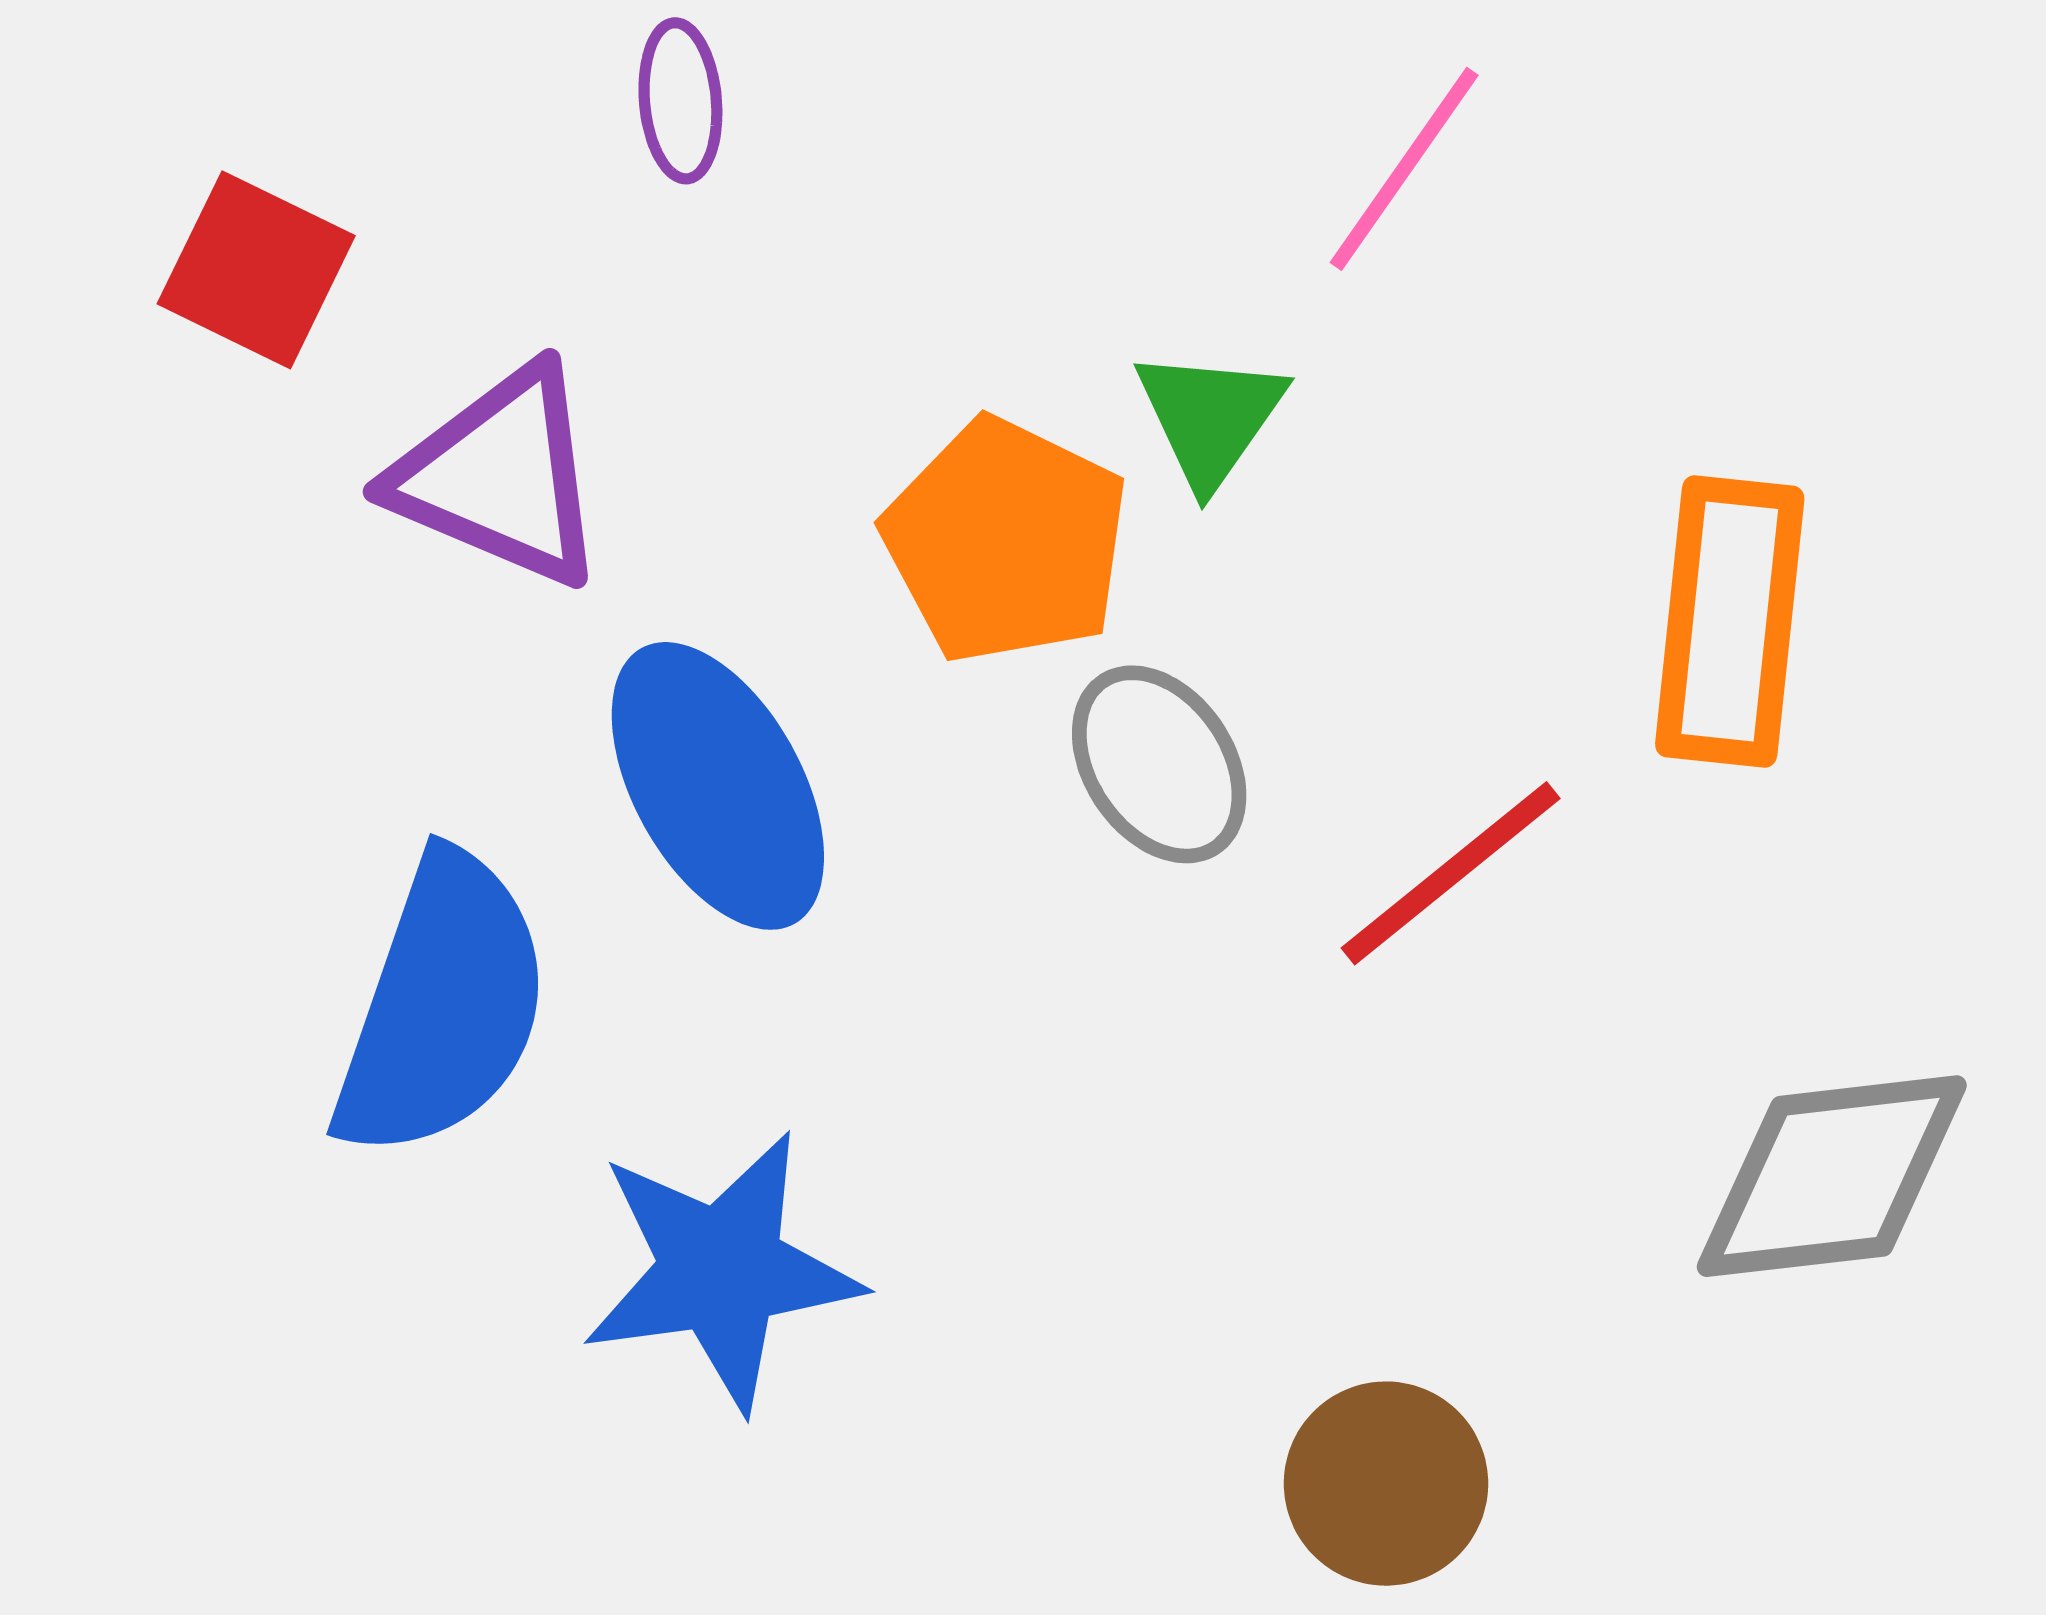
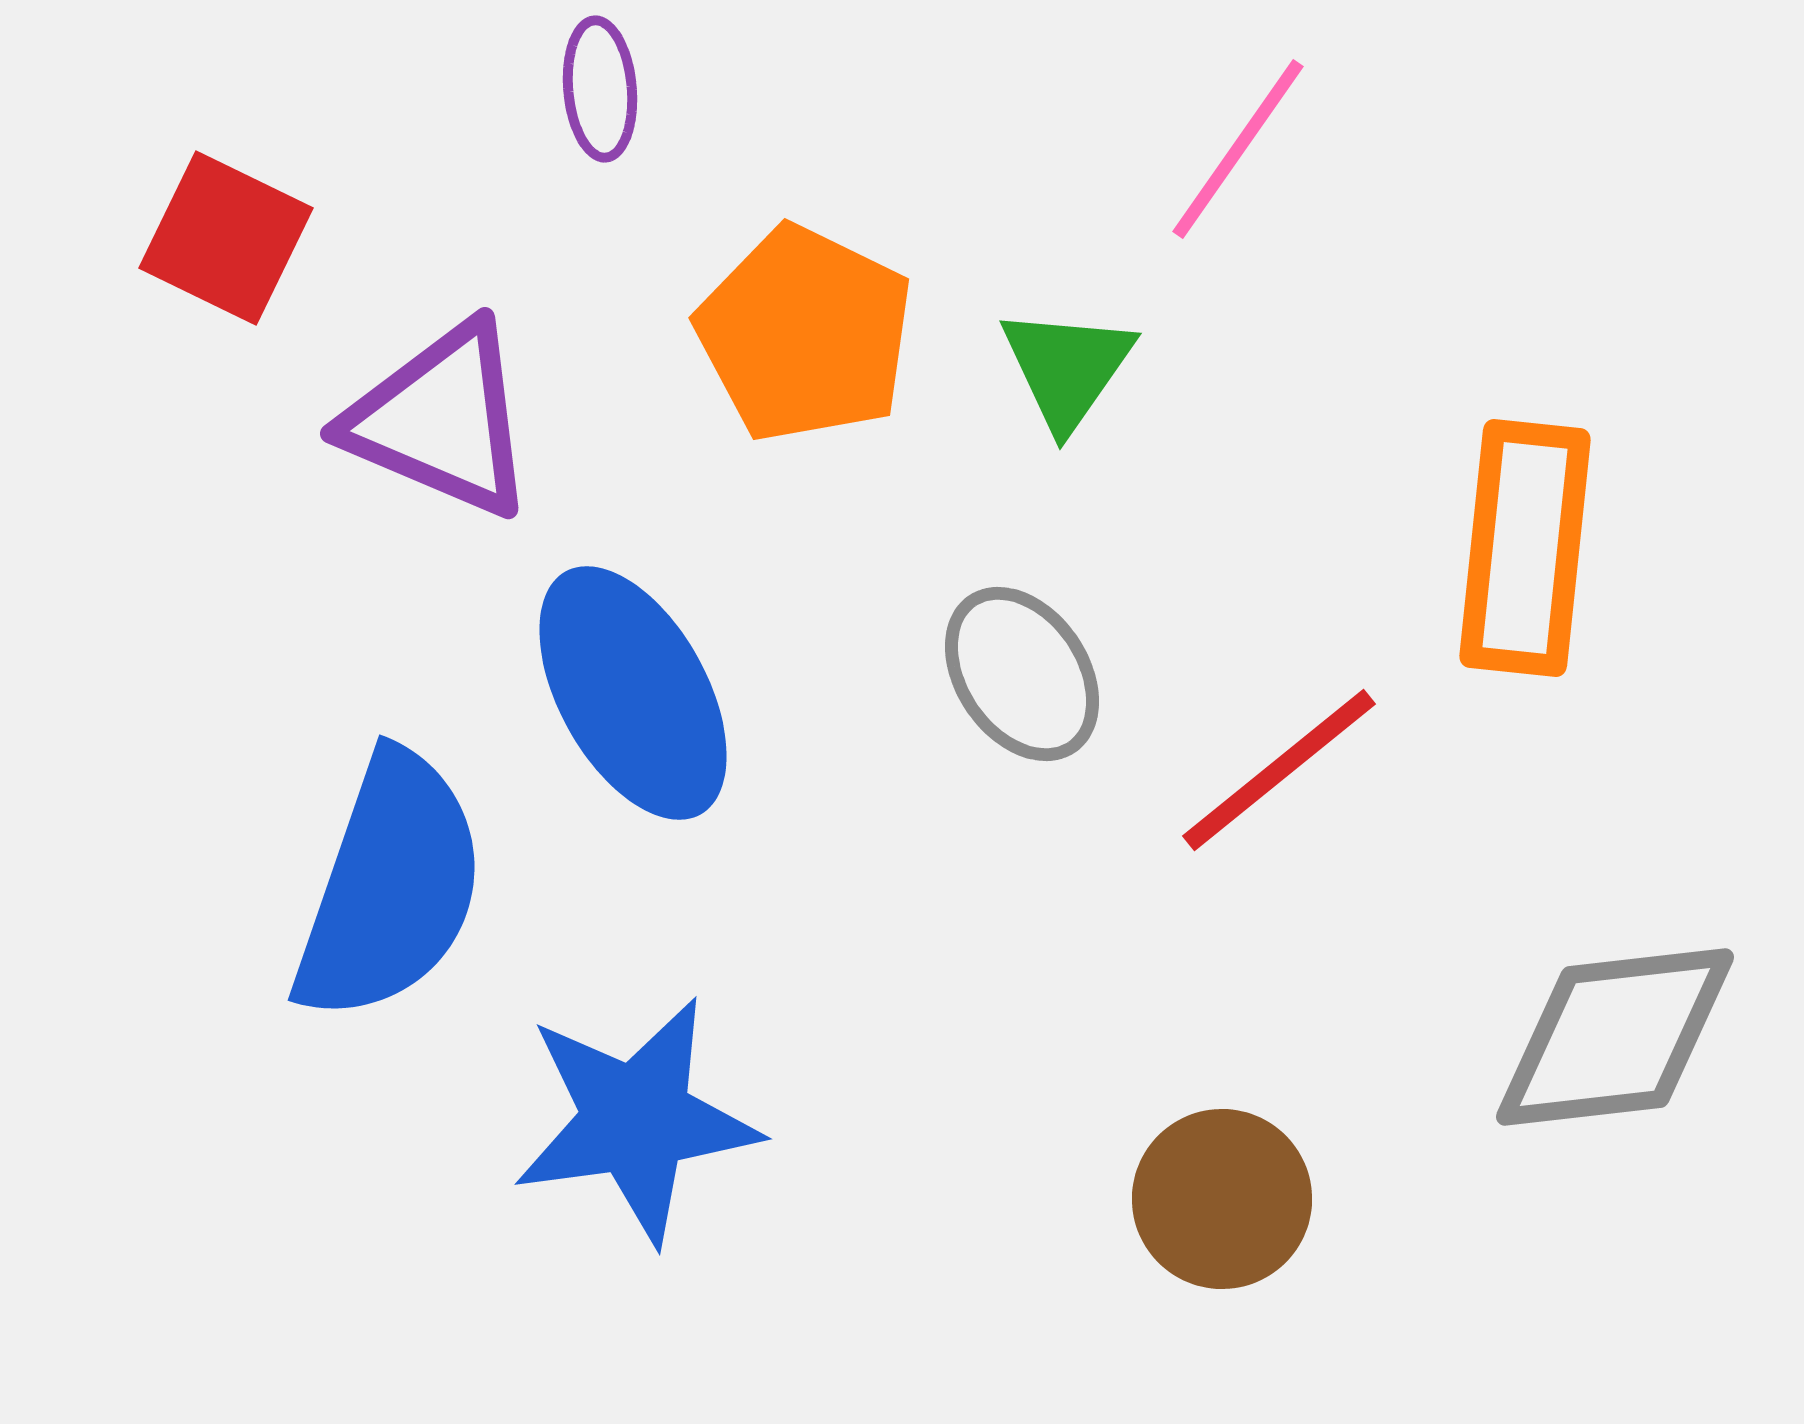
orange pentagon: (1006, 541) -> (805, 334), moved
brown circle: (1386, 1484) -> (1222, 1199), moved

